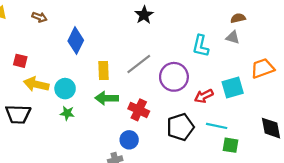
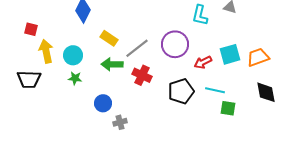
gray line: (139, 64) -> (137, 48), moved
orange trapezoid: (263, 68) -> (258, 57), moved
yellow rectangle: (103, 70) -> (109, 38), turned -54
yellow arrow: (36, 84) -> (46, 51), turned 65
blue circle: (129, 140) -> (103, 103), moved

